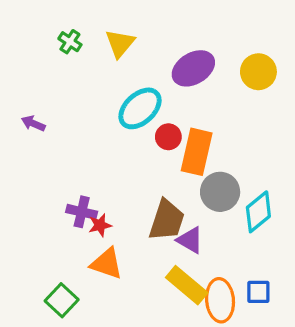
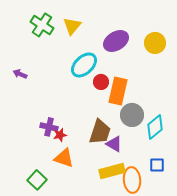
green cross: (70, 42) -> (42, 25), size x1.6
yellow rectangle: (187, 285) -> (112, 171), turned -55
blue square: (258, 292) -> (157, 165), moved

